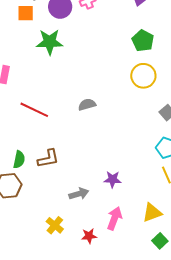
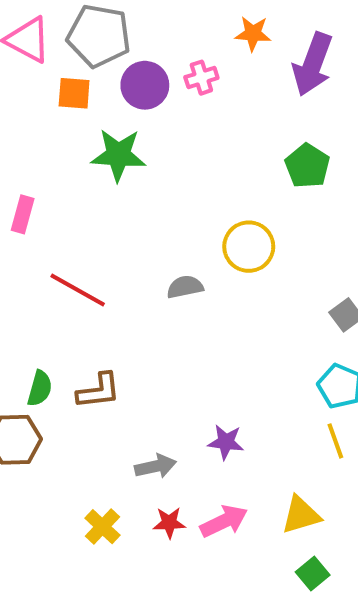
yellow circle: (143, 76) -> (249, 247), moved
pink arrow: (114, 218) -> (224, 521), turned 40
red star: (89, 236) -> (169, 523), moved

